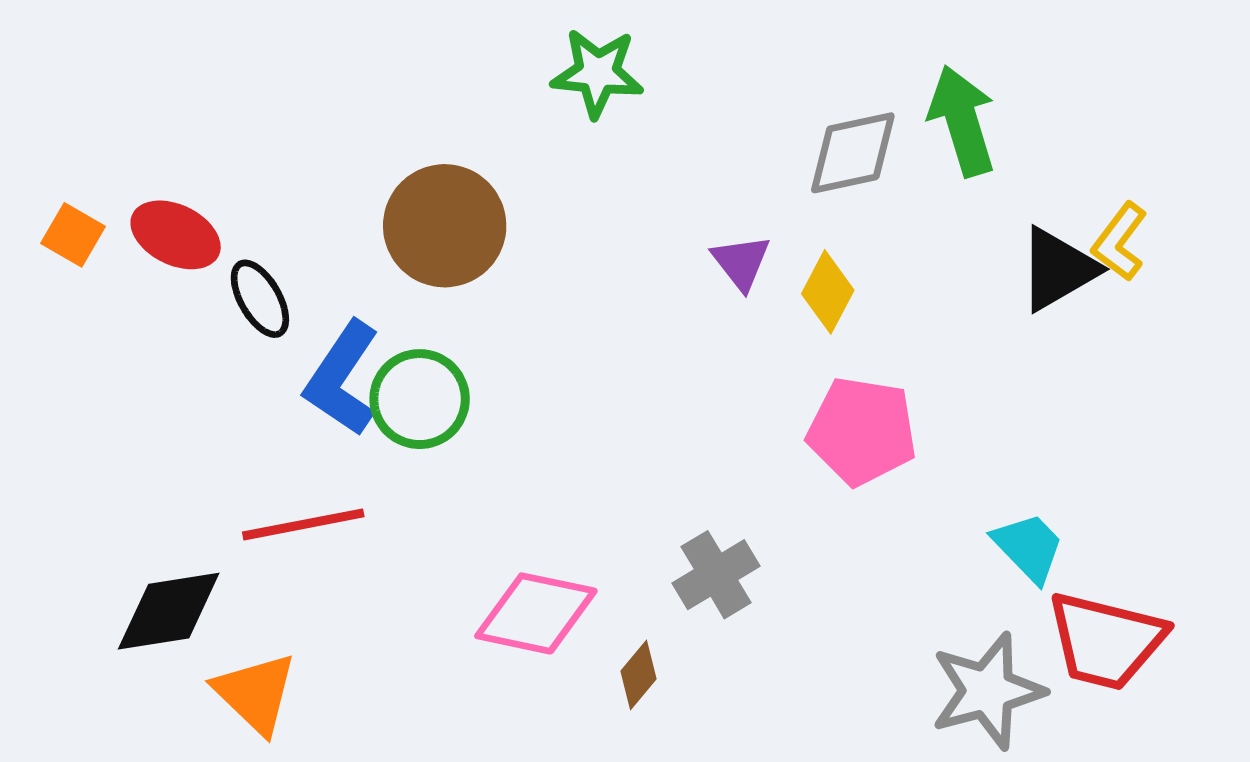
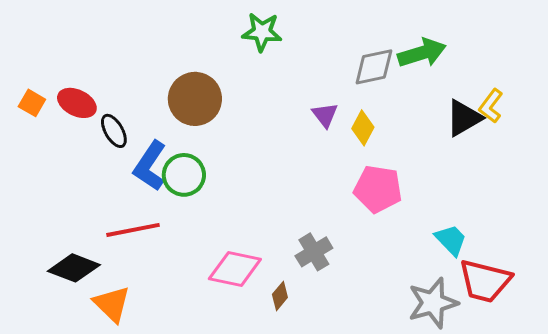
green arrow: (962, 121) -> (422, 53), turned 90
black diamond: (169, 611) -> (74, 268), turned 30

